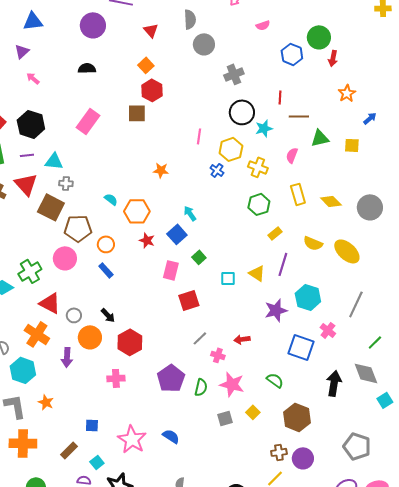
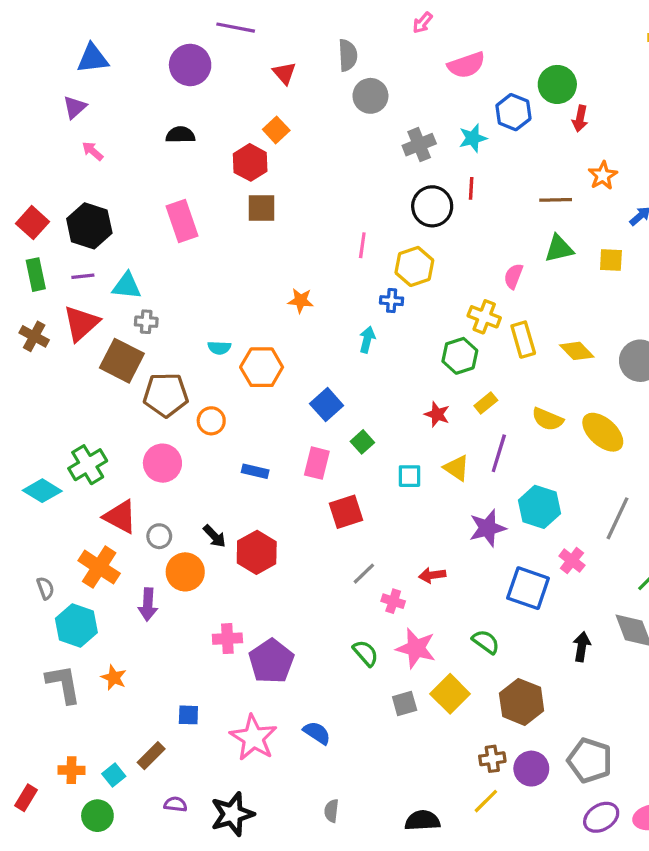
pink semicircle: (263, 25) -> (466, 65), size x1.6
red hexagon: (152, 90) -> (250, 162), moved
red line: (280, 97) -> (471, 188), moved
brown line: (299, 116) -> (556, 200), moved
pink rectangle: (88, 121) -> (182, 221), turned -55
cyan star: (264, 128) -> (473, 138), moved
yellow cross: (258, 167) -> (484, 317), moved
blue cross: (217, 170) -> (392, 301), turned -32
red triangle: (26, 184) -> (81, 323), turned 30
cyan semicircle: (111, 199) -> (219, 348), turned 144
cyan arrow: (190, 213) -> (367, 340), moved, turned 49
red star: (147, 240) -> (437, 414), moved
pink circle: (65, 258) -> (162, 463), moved
blue rectangle: (106, 270) -> (255, 471), moved, turned -35
red hexagon: (130, 342) -> (257, 552), moved
purple pentagon: (171, 378) -> (271, 661), moved
black arrow: (334, 383) -> (582, 647), size x0.7
green semicircle: (201, 387) -> (366, 653), turned -54
yellow square: (253, 412) -> (450, 694), size x1.6
orange cross: (23, 443) -> (71, 770), moved, size x0.6
gray pentagon: (357, 446) -> (590, 760), moved
cyan square: (97, 462) -> (114, 775), moved

